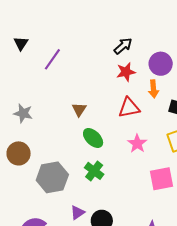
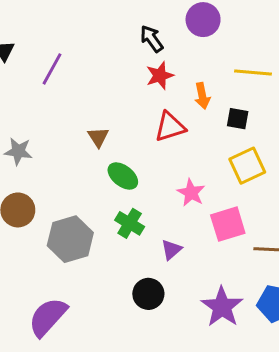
black arrow: (123, 46) -> (152, 39), turned -78
purple circle: (161, 64) -> (203, 20), moved
pink star: (137, 144) -> (191, 193), moved
purple triangle: (77, 213) -> (171, 250), moved

